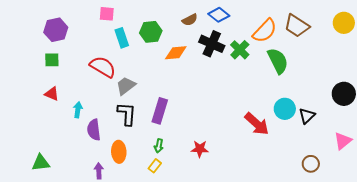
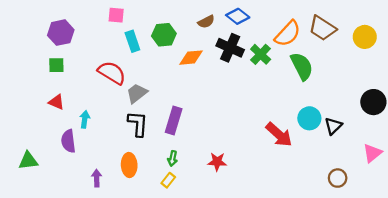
yellow circle: (344, 23) -> (365, 37), moved
purple semicircle: (94, 130) -> (68, 141), moved
green triangle: (41, 163) -> (28, 161), moved
purple arrow: (99, 171) -> (97, 178), moved

